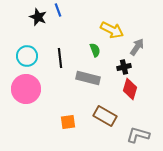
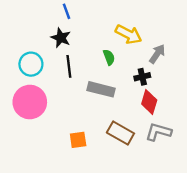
black star: (38, 17) -> (61, 38), moved
gray L-shape: (138, 135) -> (158, 132), moved

